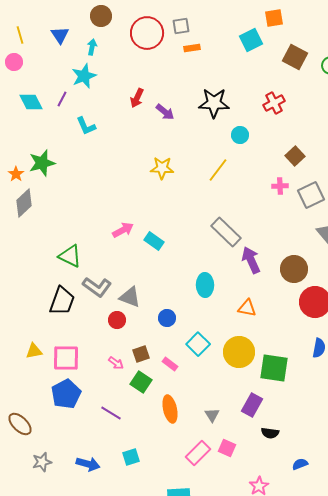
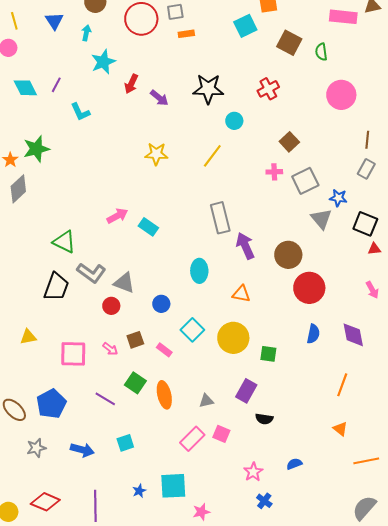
cyan star: (84, 76) -> (103, 62), moved
gray rectangle: (226, 232) -> (220, 218), turned 32
pink square: (66, 358) -> (73, 354), moved
green square: (274, 368) -> (268, 354), size x0.6
green square: (141, 382) -> (135, 383), moved
blue pentagon: (66, 394) -> (51, 404), moved
gray triangle: (212, 415) -> (206, 401), turned 49
blue semicircle: (300, 464) -> (294, 464), moved

